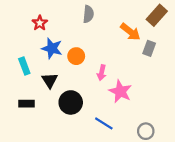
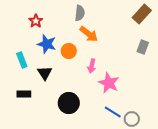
orange arrow: (130, 32) -> (89, 34), moved
gray rectangle: (149, 48) -> (143, 47), moved
black circle: (71, 102) -> (69, 103), moved
blue line: (104, 123) -> (113, 112), moved

